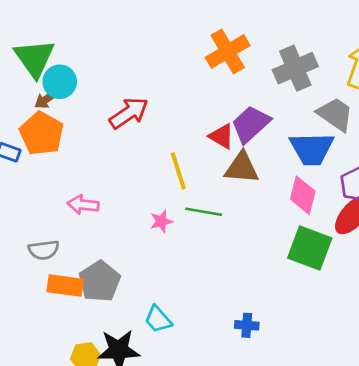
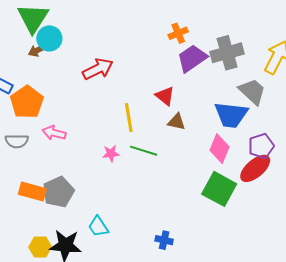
orange cross: (228, 51) -> (178, 33), size x0.6
purple trapezoid: (251, 124) -> (192, 58), moved
orange pentagon: (42, 133) -> (27, 102), moved
brown triangle: (242, 168) -> (177, 122), size x0.7
gray semicircle: (44, 250) -> (17, 141), moved

